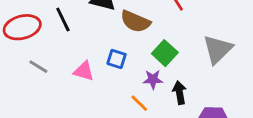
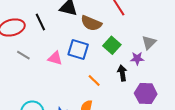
gray triangle: (218, 49) -> (149, 42), size x0.7
blue square: (117, 59) -> (78, 50), size x1.5
purple star: (153, 79) -> (137, 58), moved

